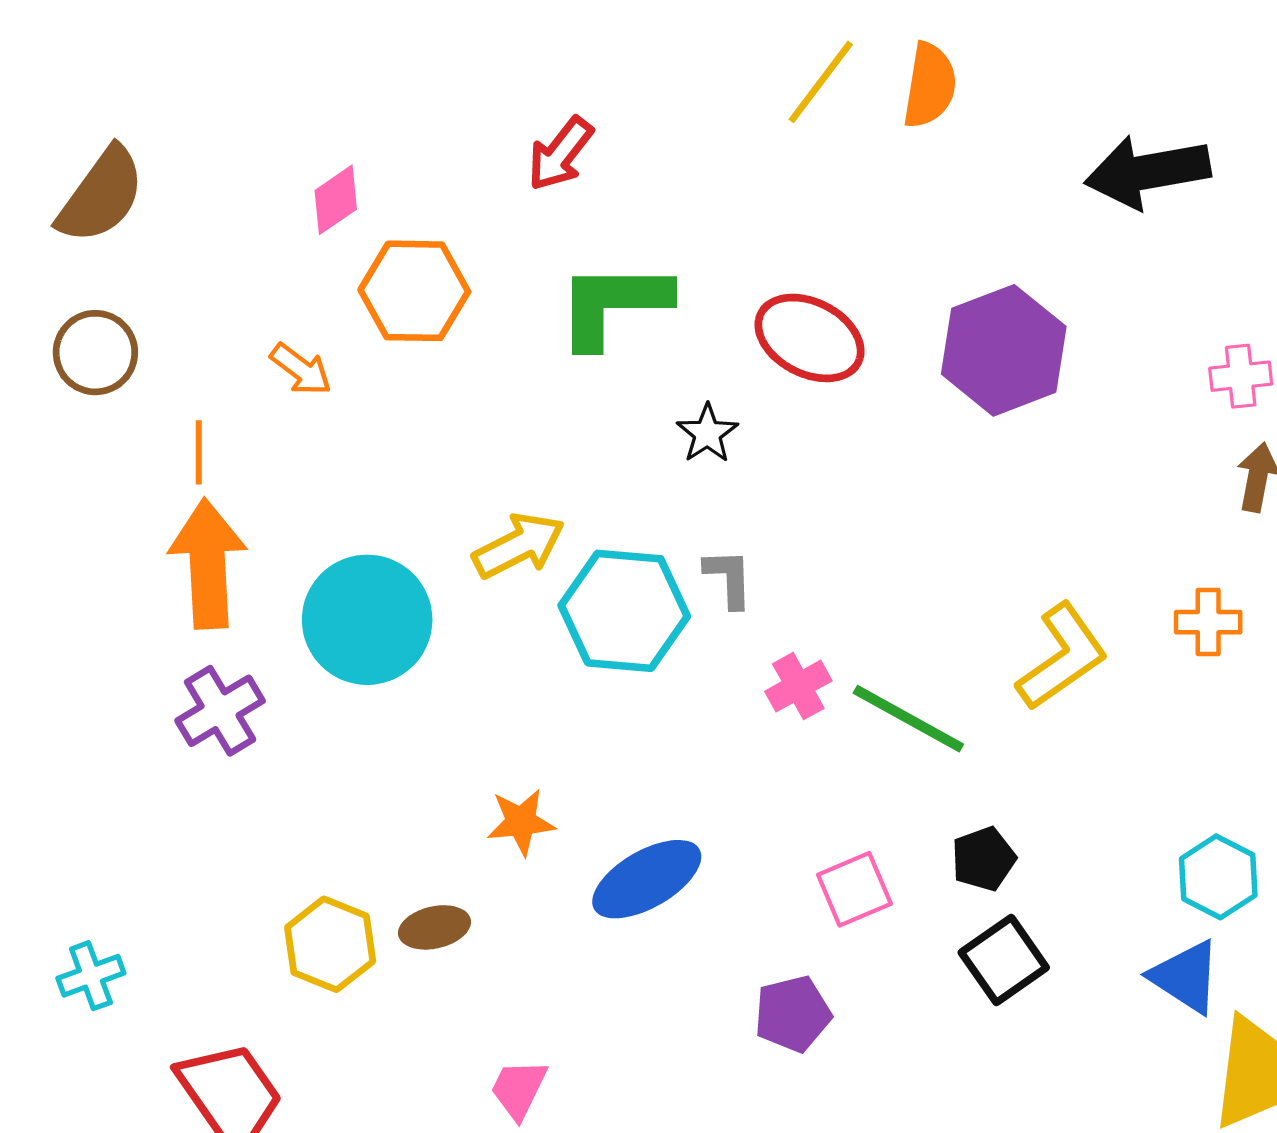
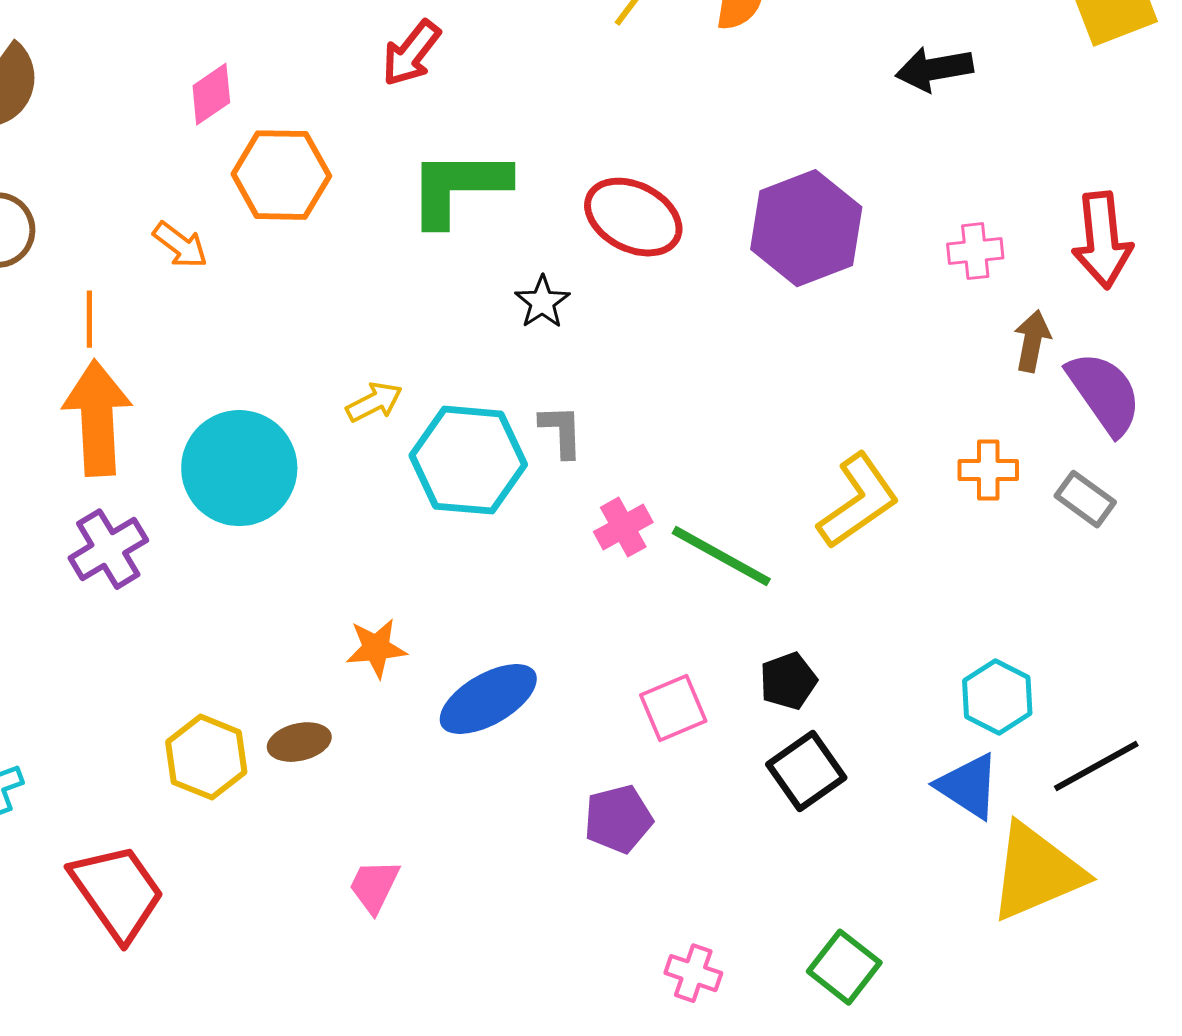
black arrow: (1147, 172) -> (934, 69), size x0.7
pink cross: (1241, 376) -> (975, 251), moved
yellow arrow: (519, 546) -> (374, 402), size x0.7

